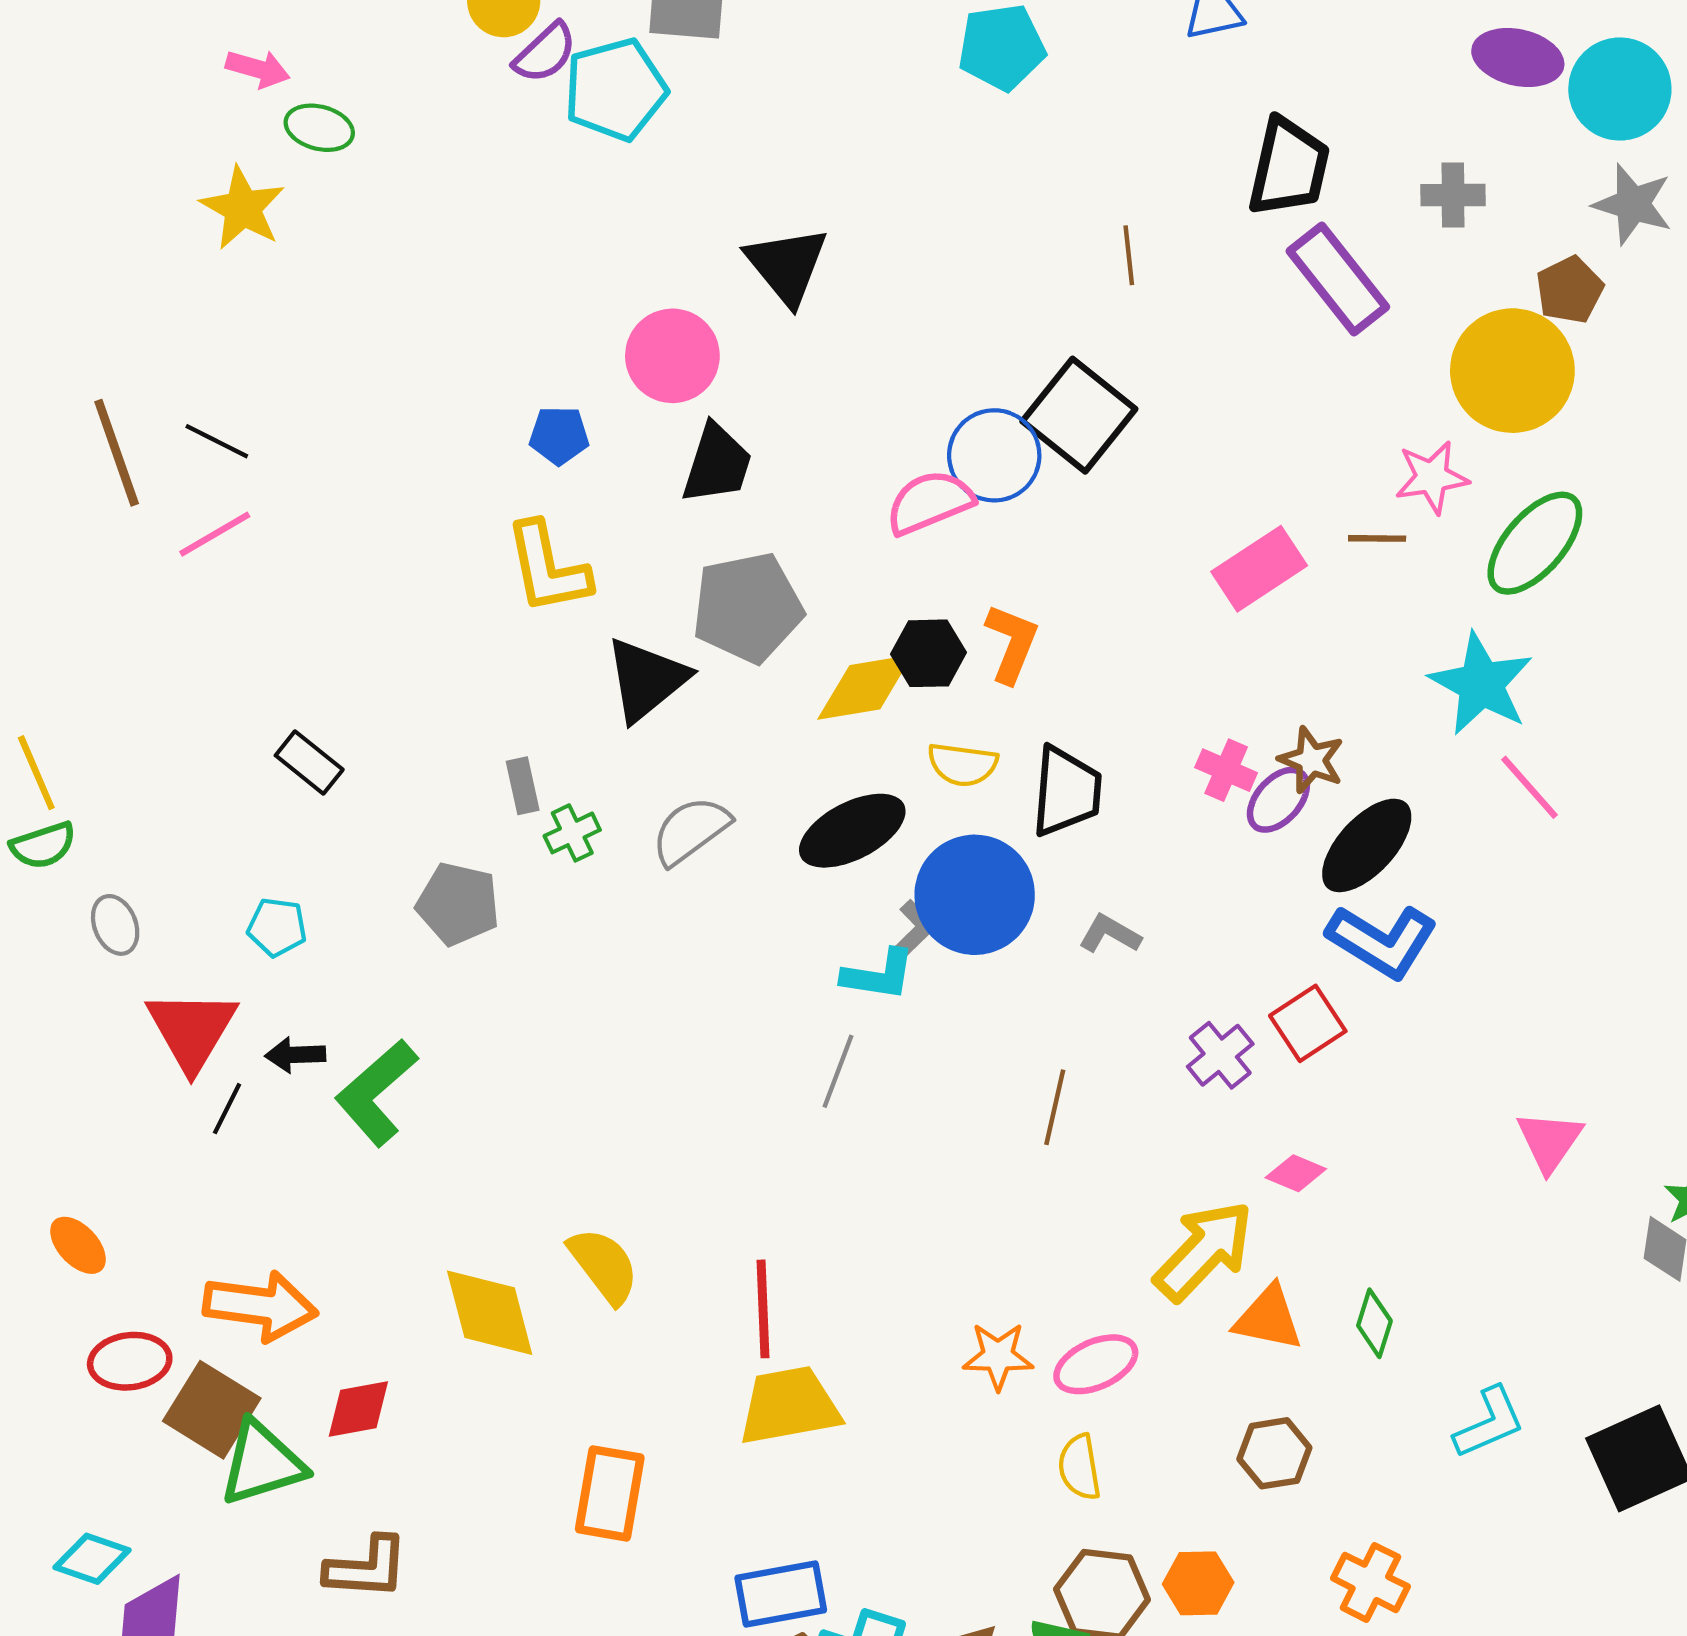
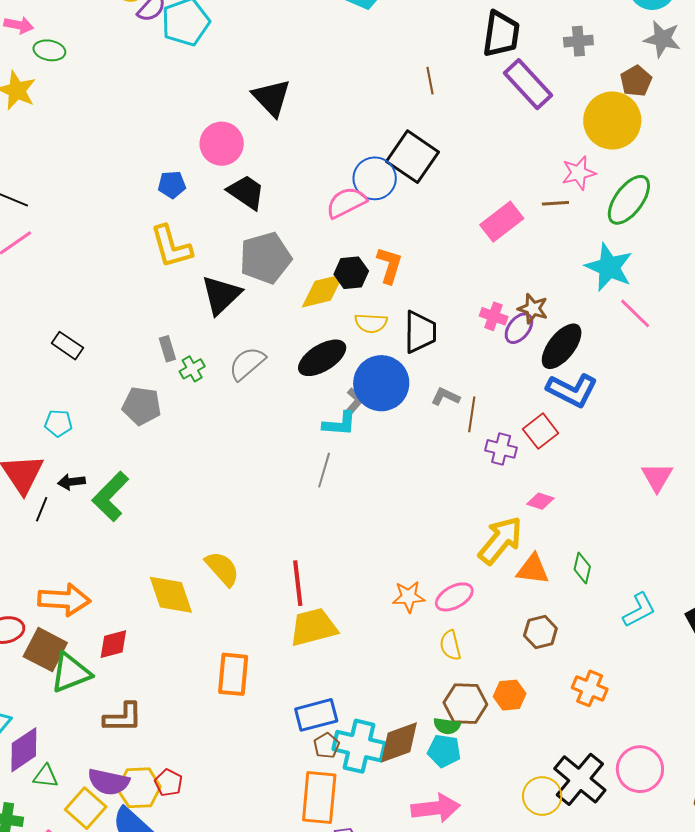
black trapezoid: (717, 464) -> (246, 192), turned -69
purple cross: (1220, 1055) -> (501, 449), turned -32
brown line: (1055, 1107) -> (472, 414), moved

